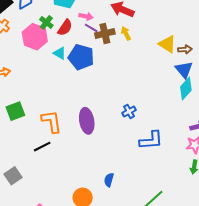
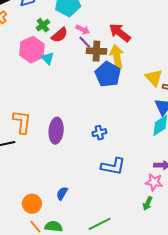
yellow arrow: (126, 33) -> (117, 56), size x1.6
pink hexagon: (35, 37) -> (32, 50), moved
blue pentagon: (81, 57) -> (108, 74), moved

